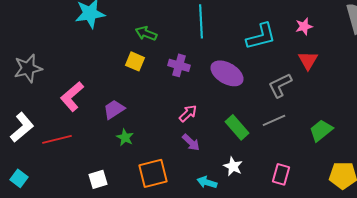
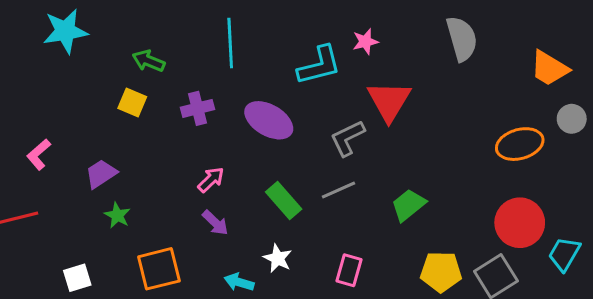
pink star: (304, 26) -> (365, 42), moved
red triangle: (308, 60) -> (389, 101), size x1.5
purple cross: (179, 65) -> (198, 108), turned -30
pink L-shape: (72, 96) -> (39, 154), size x0.7

